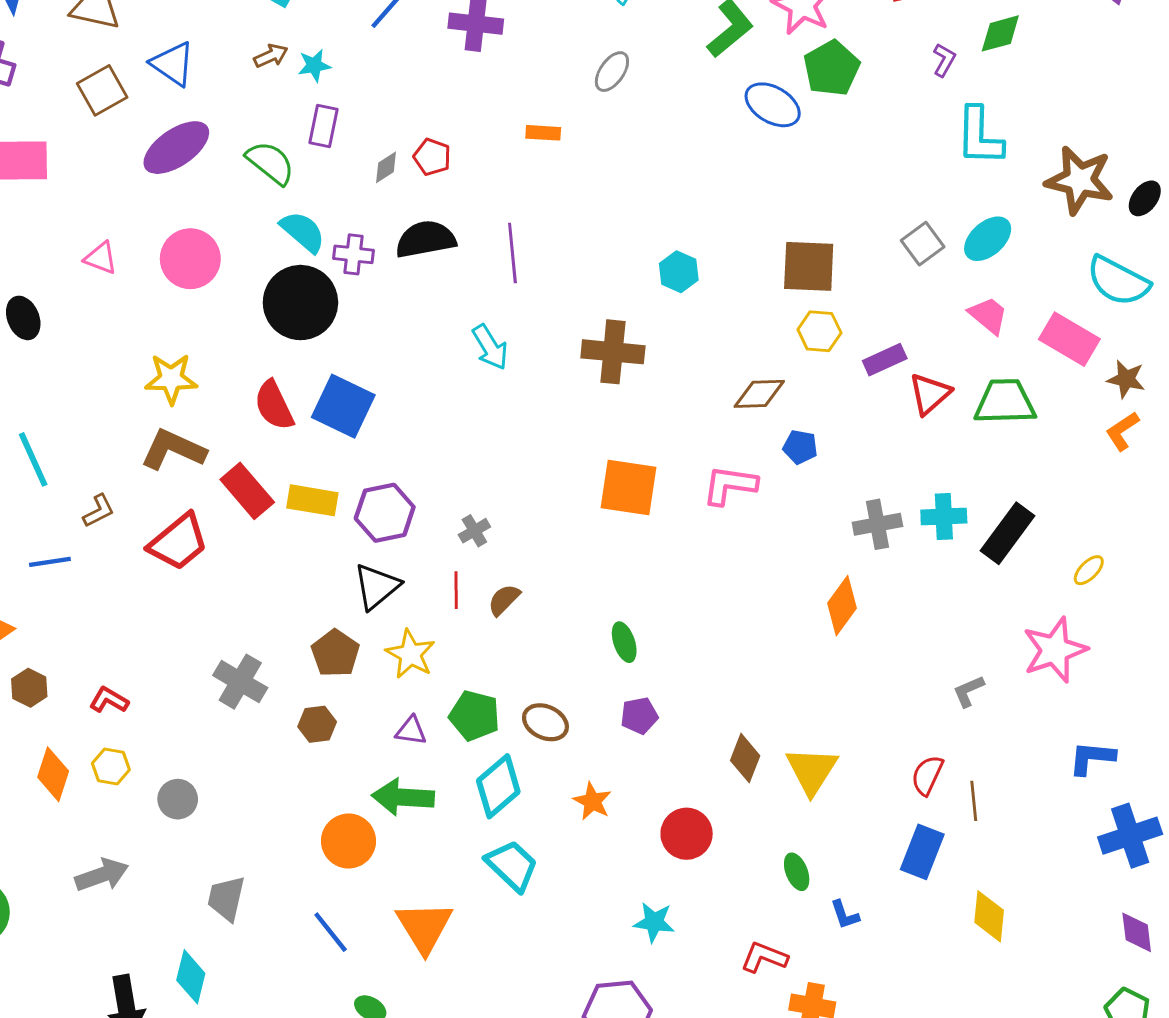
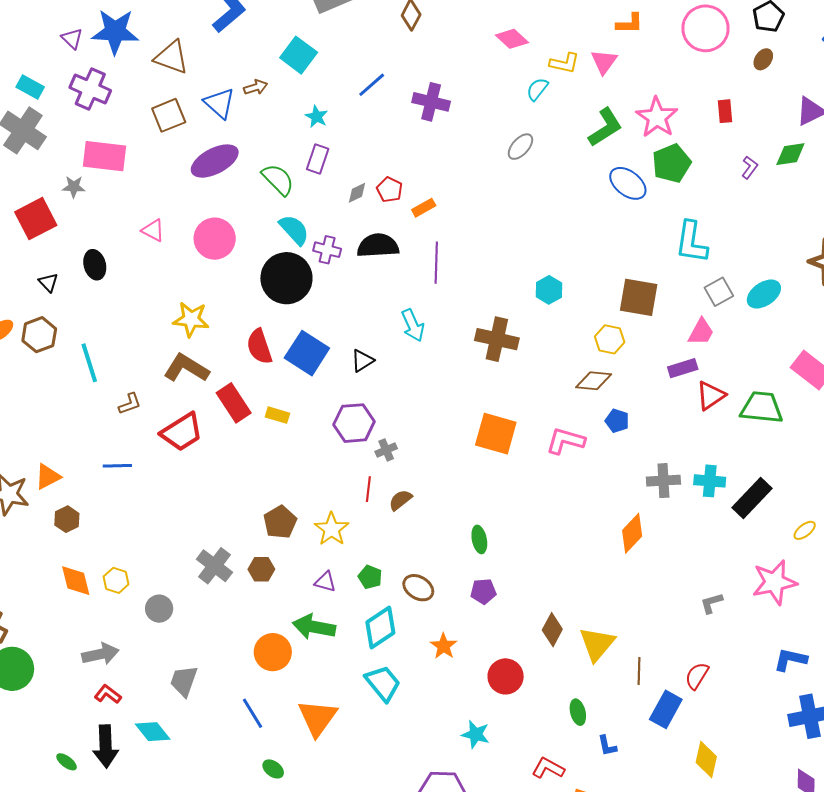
brown arrow: (271, 56) -> (256, 87), moved
cyan star: (314, 65) -> (317, 117), turned 30
orange rectangle: (543, 133) -> (424, 208), moved, turned -40
cyan L-shape: (980, 136) -> (691, 242), moved
pink trapezoid: (988, 315) -> (701, 332), moved, turned 72
yellow hexagon: (819, 331) -> (610, 339), moved
yellow rectangle: (312, 500) -> (277, 415), size x0.7
purple hexagon: (385, 513) -> (354, 423), moved
blue line: (50, 562) -> (117, 466), moved
black triangle: (377, 586) -> (362, 361), moved, size x0.7
gray cross: (240, 682) -> (214, 566), moved
red L-shape: (109, 700) -> (108, 694), moved
green pentagon: (475, 716) -> (370, 577), size x0.7
orange diamond: (53, 774) -> (76, 581), turned -39
red semicircle: (927, 775) -> (697, 676), moved
brown line: (974, 801) -> (639, 671), moved
cyan diamond: (191, 977) -> (153, 732), turned -60

